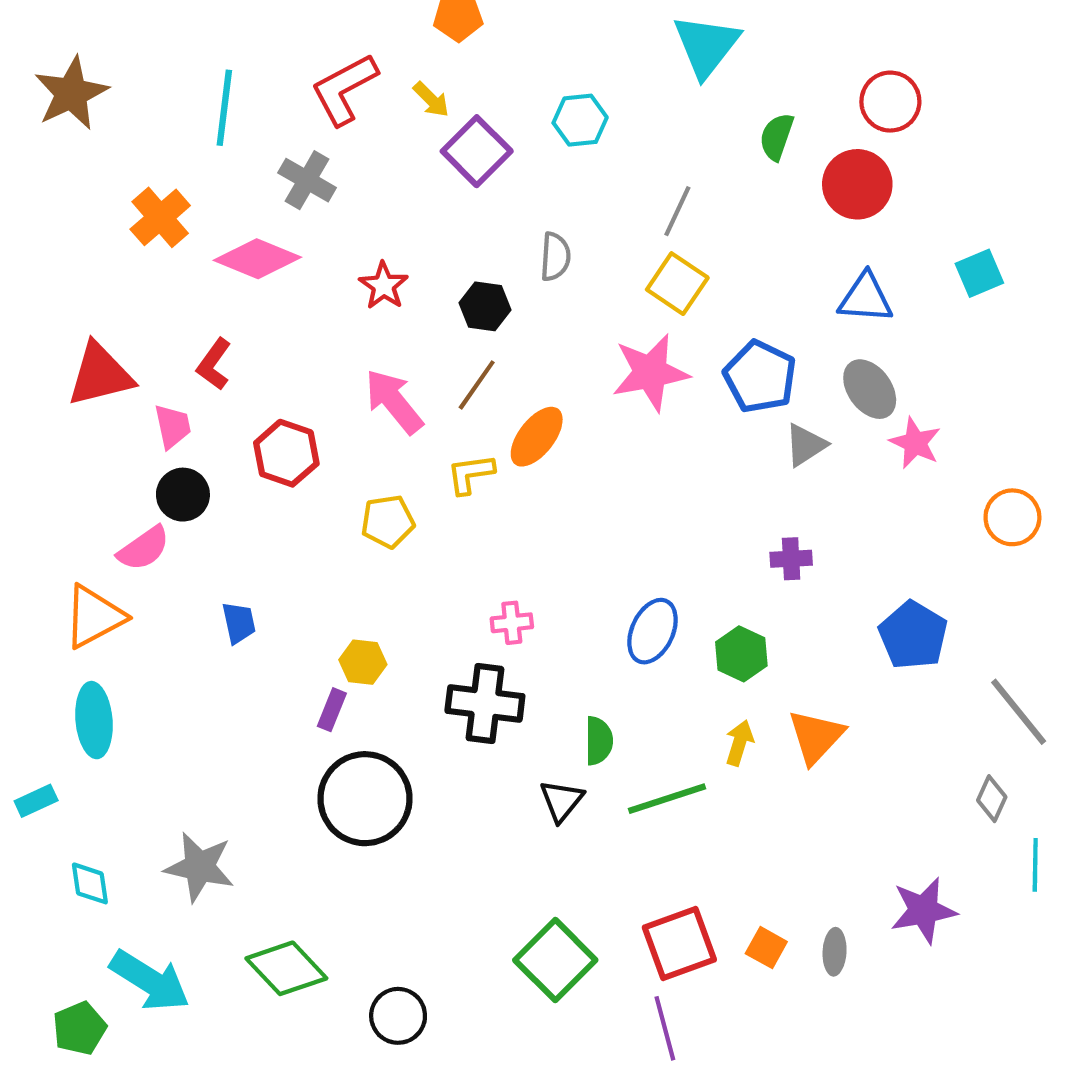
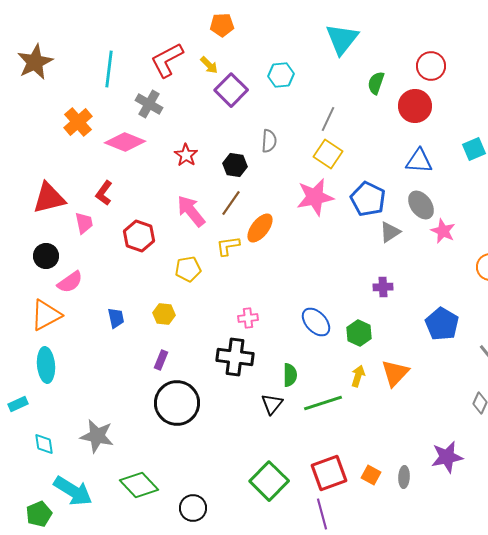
black circle: (183, 495) -> (46, 256), moved
blue ellipse: (653, 631) -> (316, 322), turned -68
yellow hexagon: (363, 662) -> (164, 314), moved

